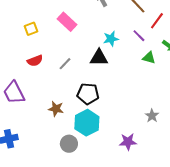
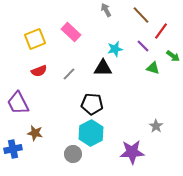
yellow square: (31, 29) -> (35, 39), size x1.5
brown star: (56, 109) -> (35, 133), moved
purple star: (128, 142) -> (132, 152), size x1.4

